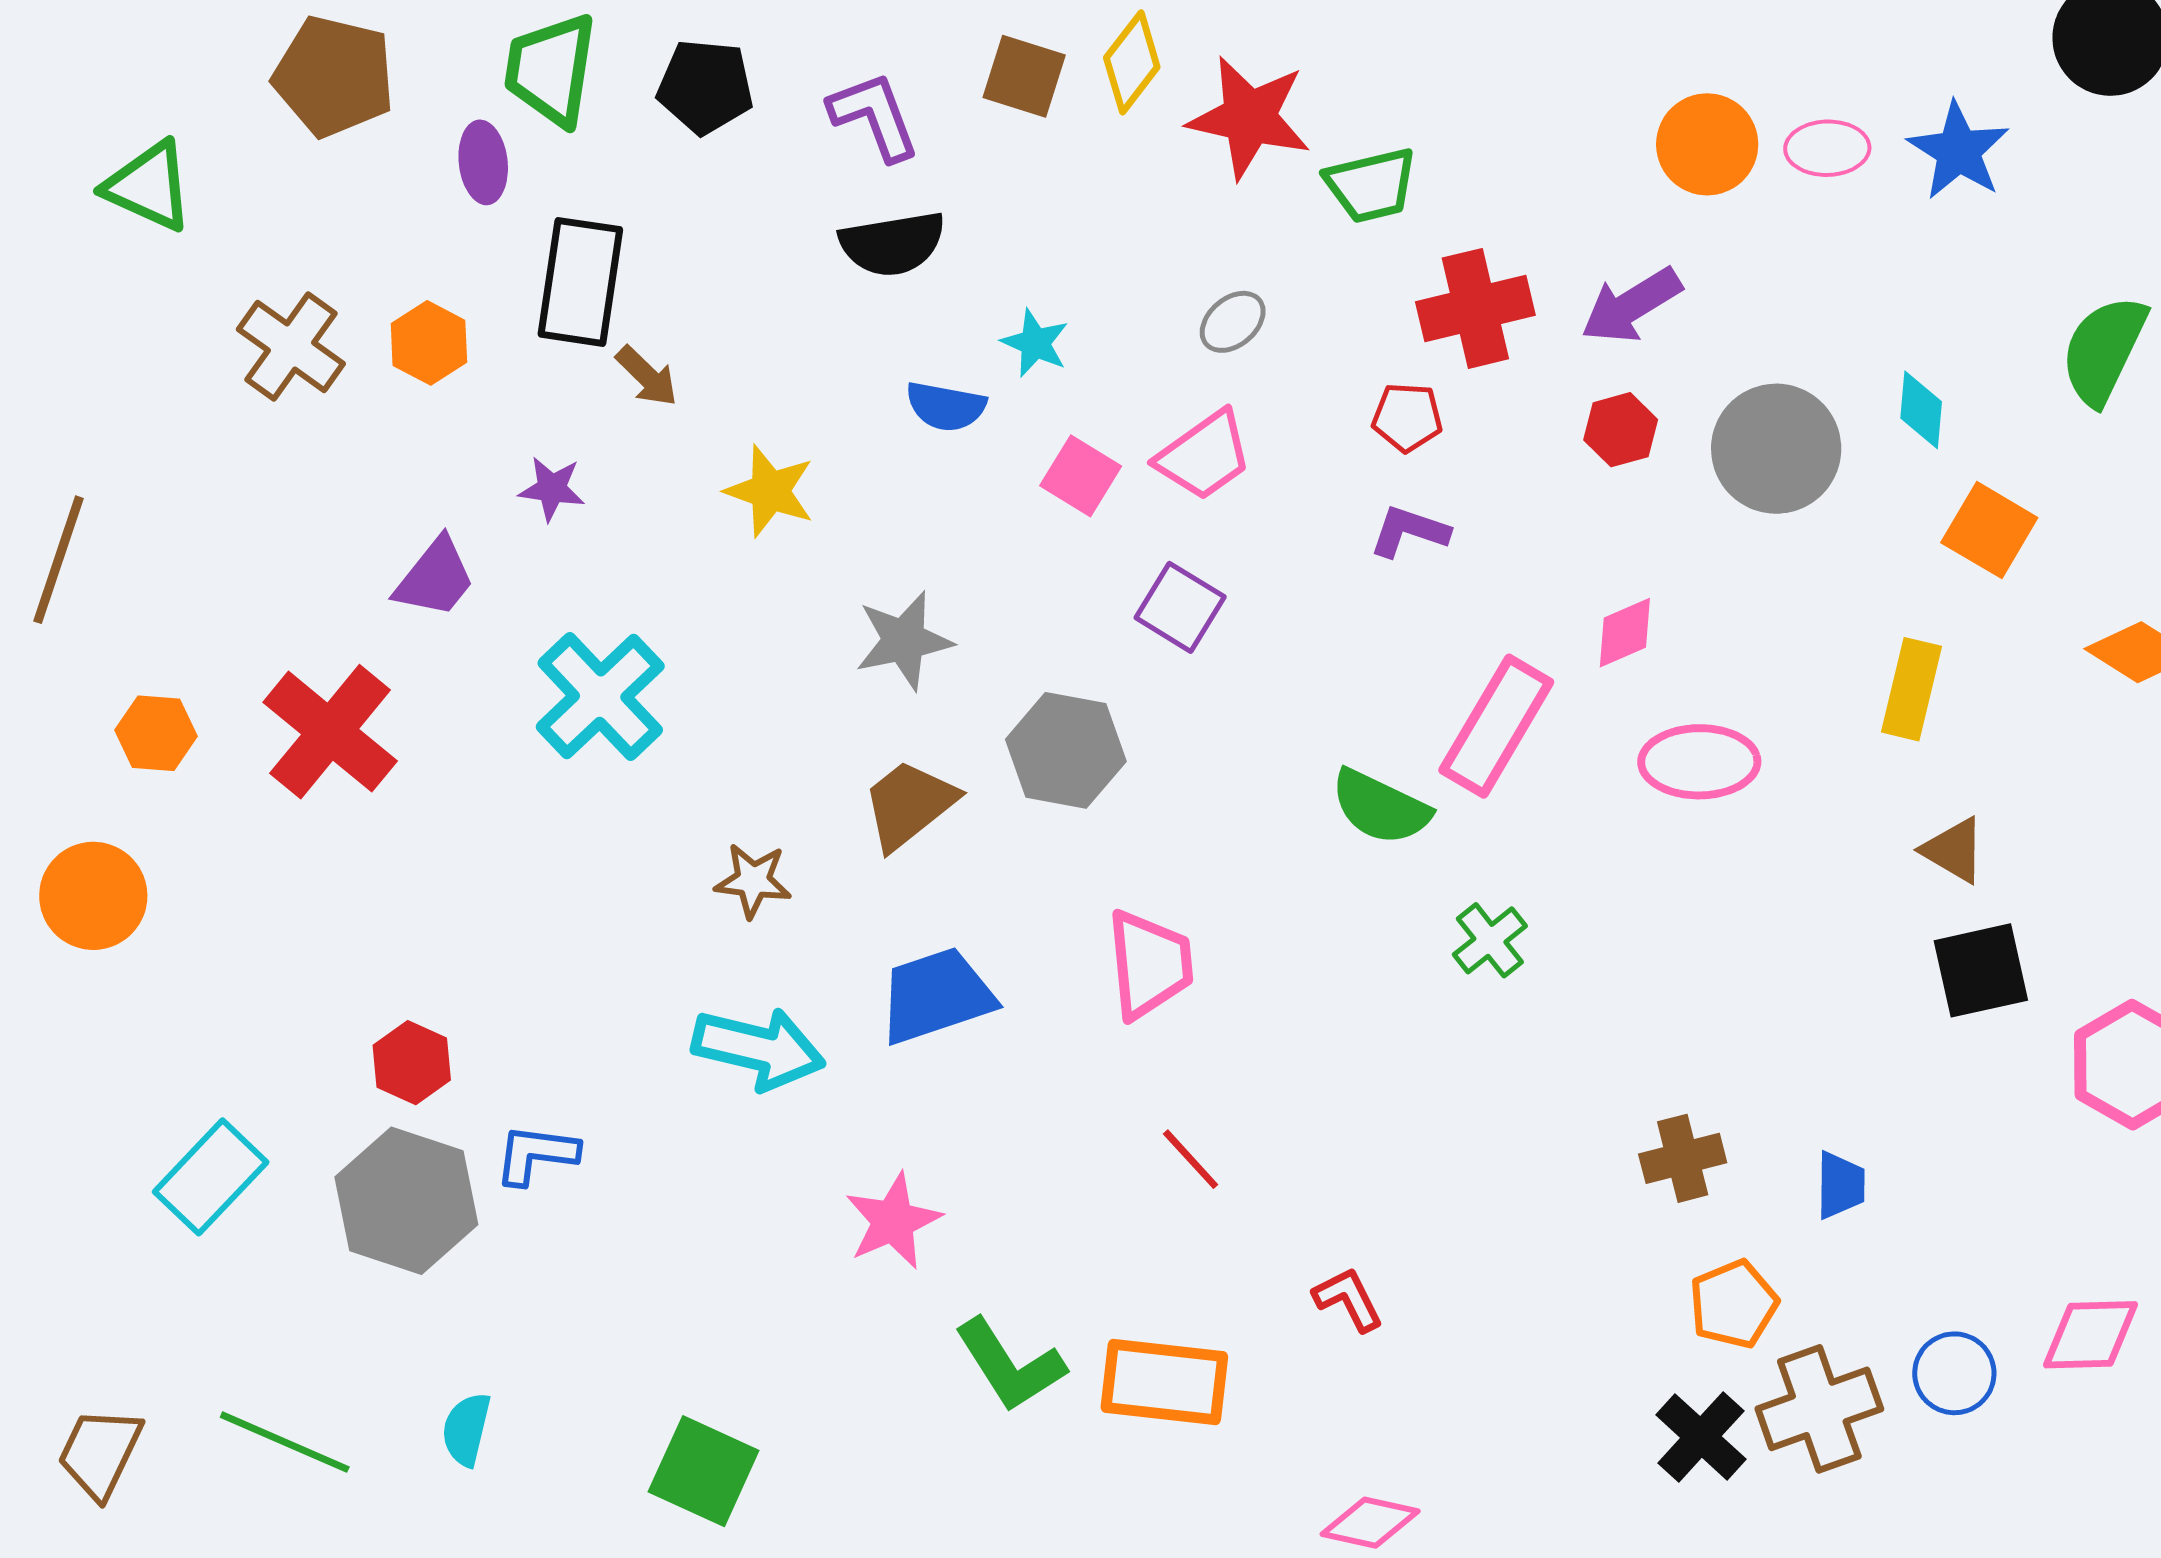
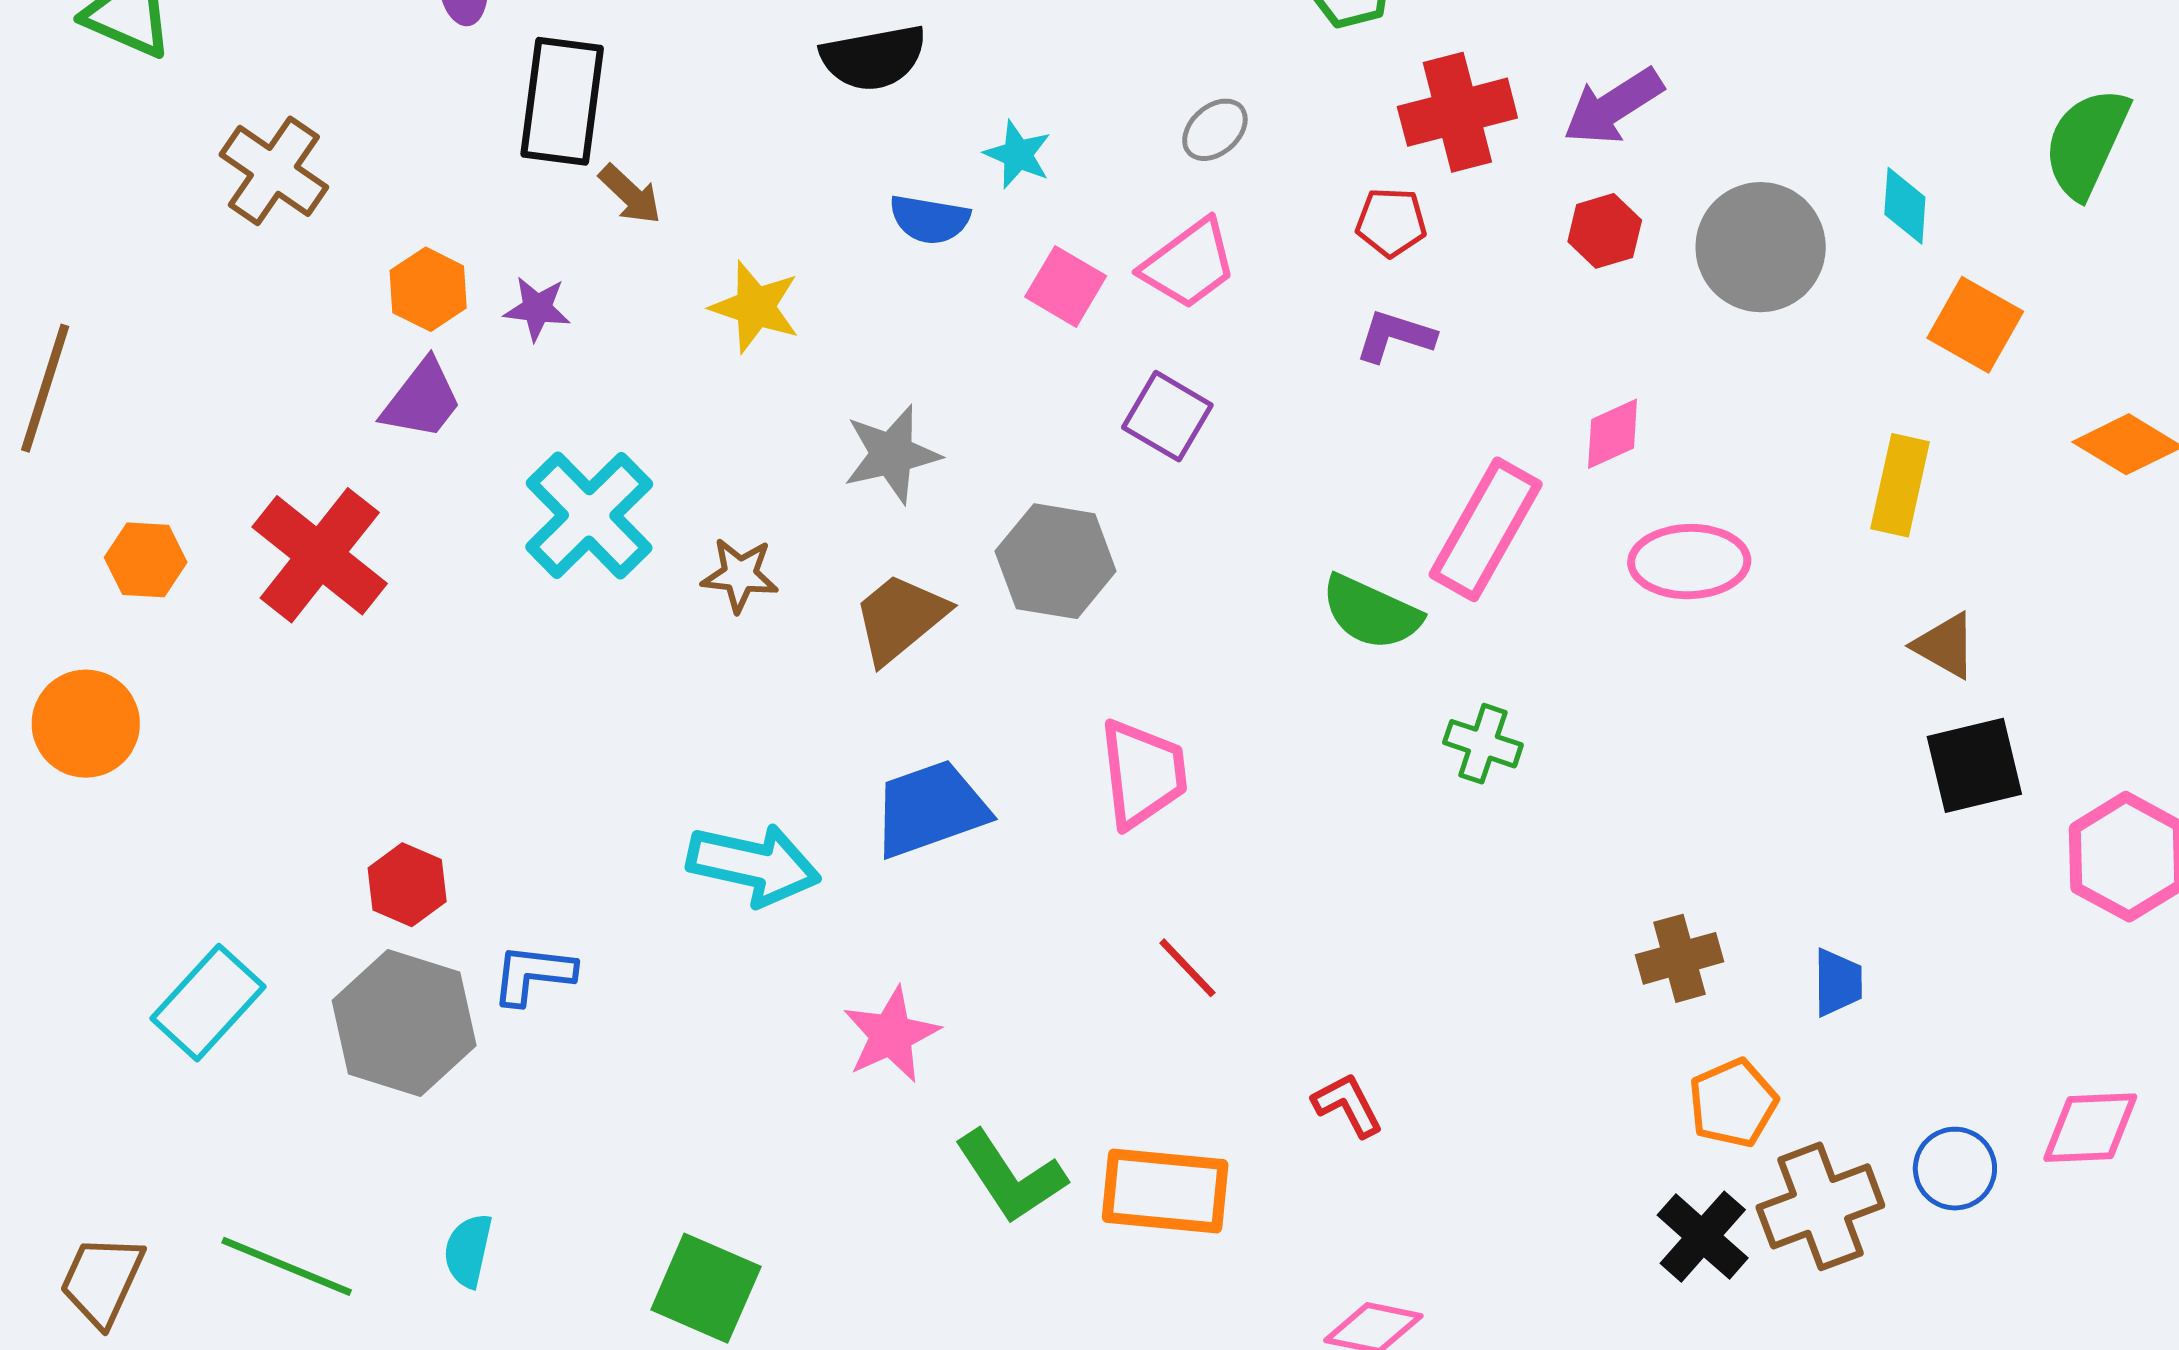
orange hexagon: (429, 343) -> (428, 289), moved
brown star: (753, 881) -> (740, 575), moved
green cross: (1490, 940) -> (1483, 744), turned -32

